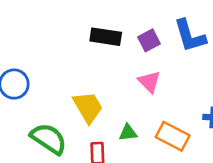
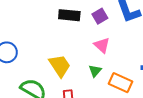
green triangle: (128, 133) -> (95, 71), moved, turned -40

